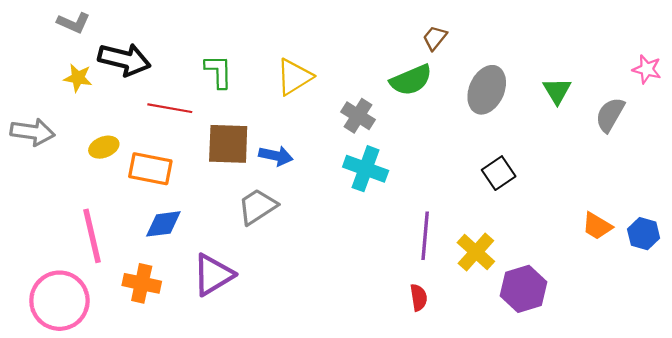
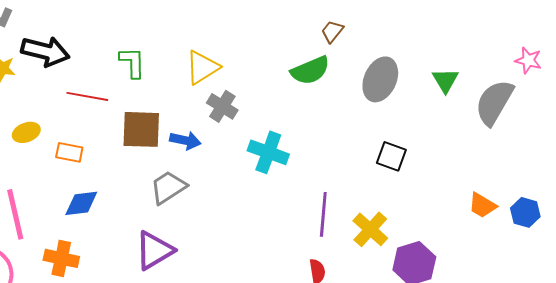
gray semicircle: (610, 115) -> (494, 102), size x1.4
gray cross: (358, 116) -> (222, 106), moved
orange rectangle: (150, 169) -> (69, 152), size x0.7
black square: (499, 173) -> (391, 156), turned -36
purple triangle: (213, 275) -> (154, 250), moved

